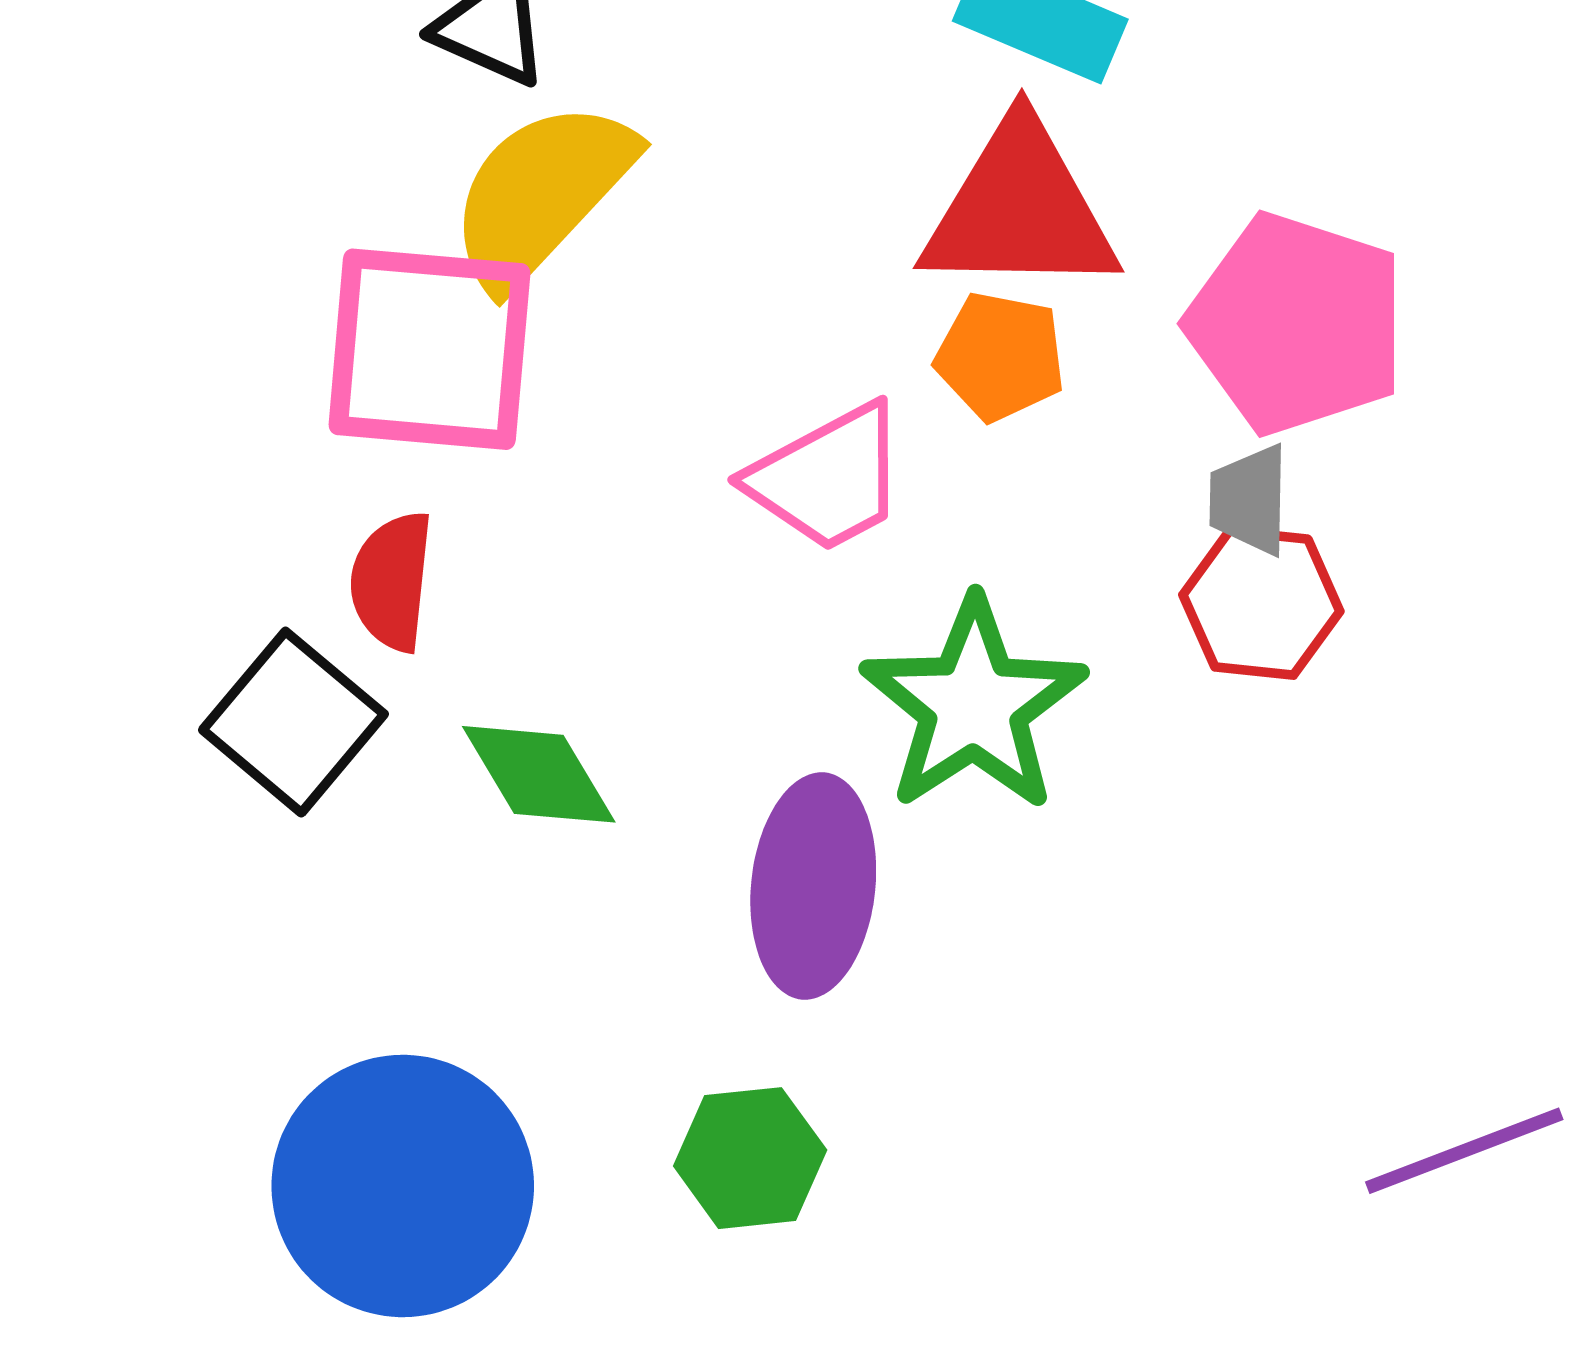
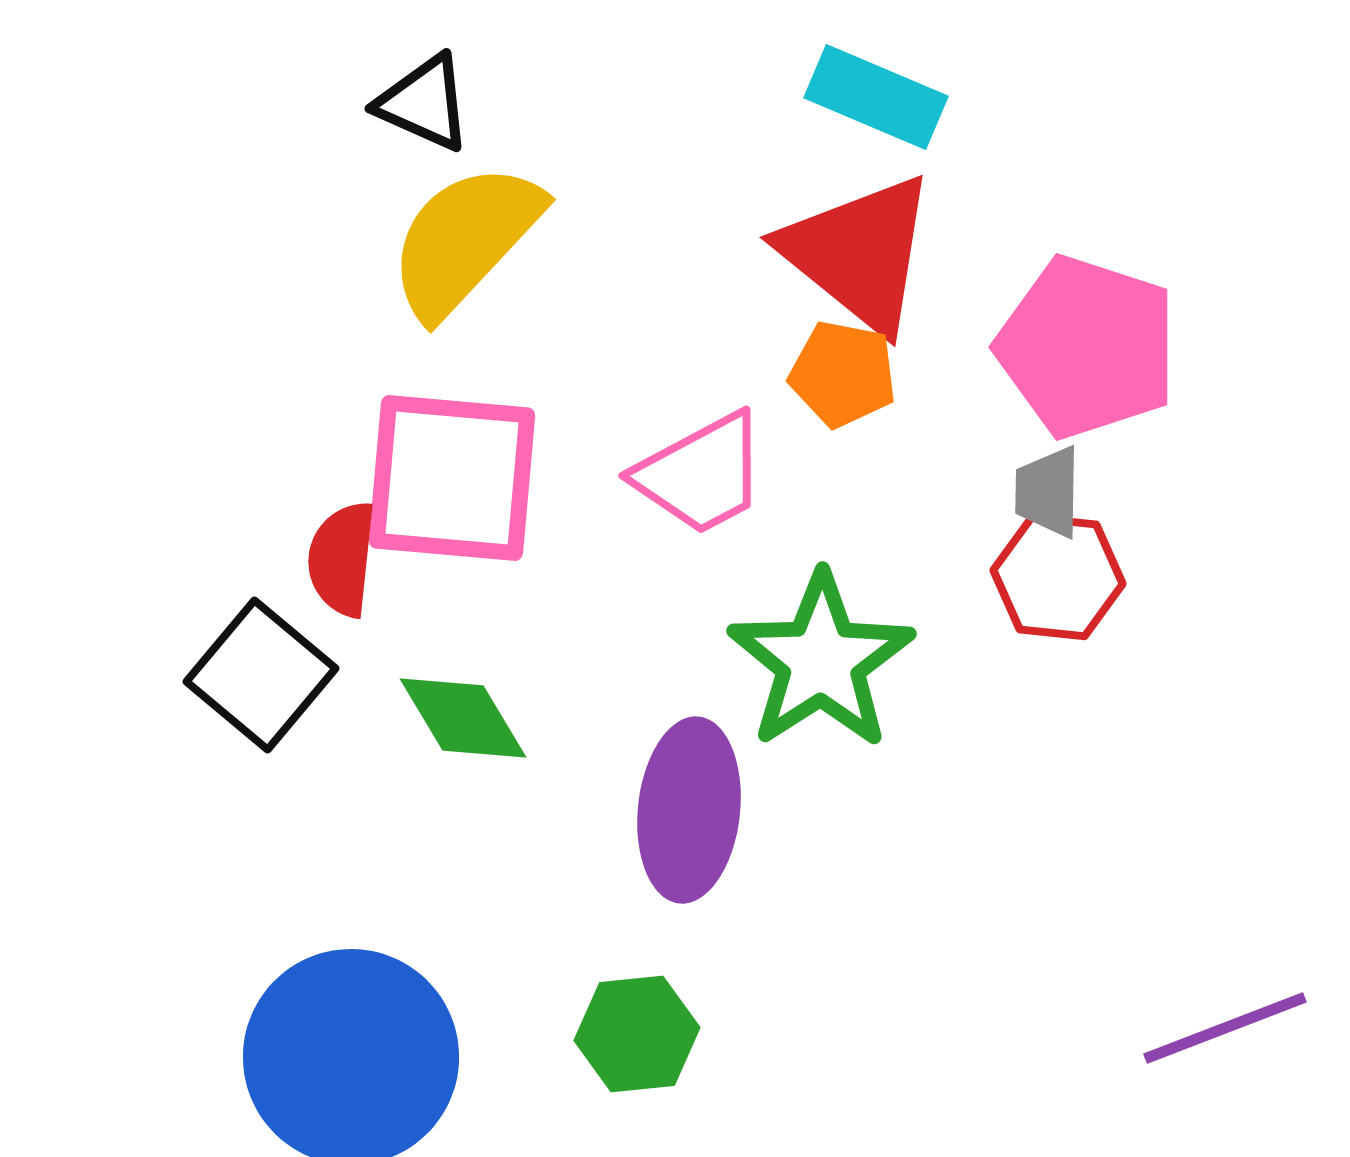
red triangle: (1020, 210) -> (859, 253), turned 38
pink square: (429, 349) -> (452, 478), moved

